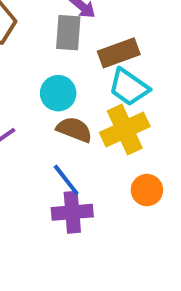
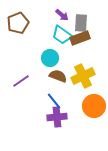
gray rectangle: (68, 33) -> (81, 23), moved
cyan trapezoid: (129, 87) -> (62, 35), moved
orange circle: (147, 190) -> (94, 106), size x1.5

